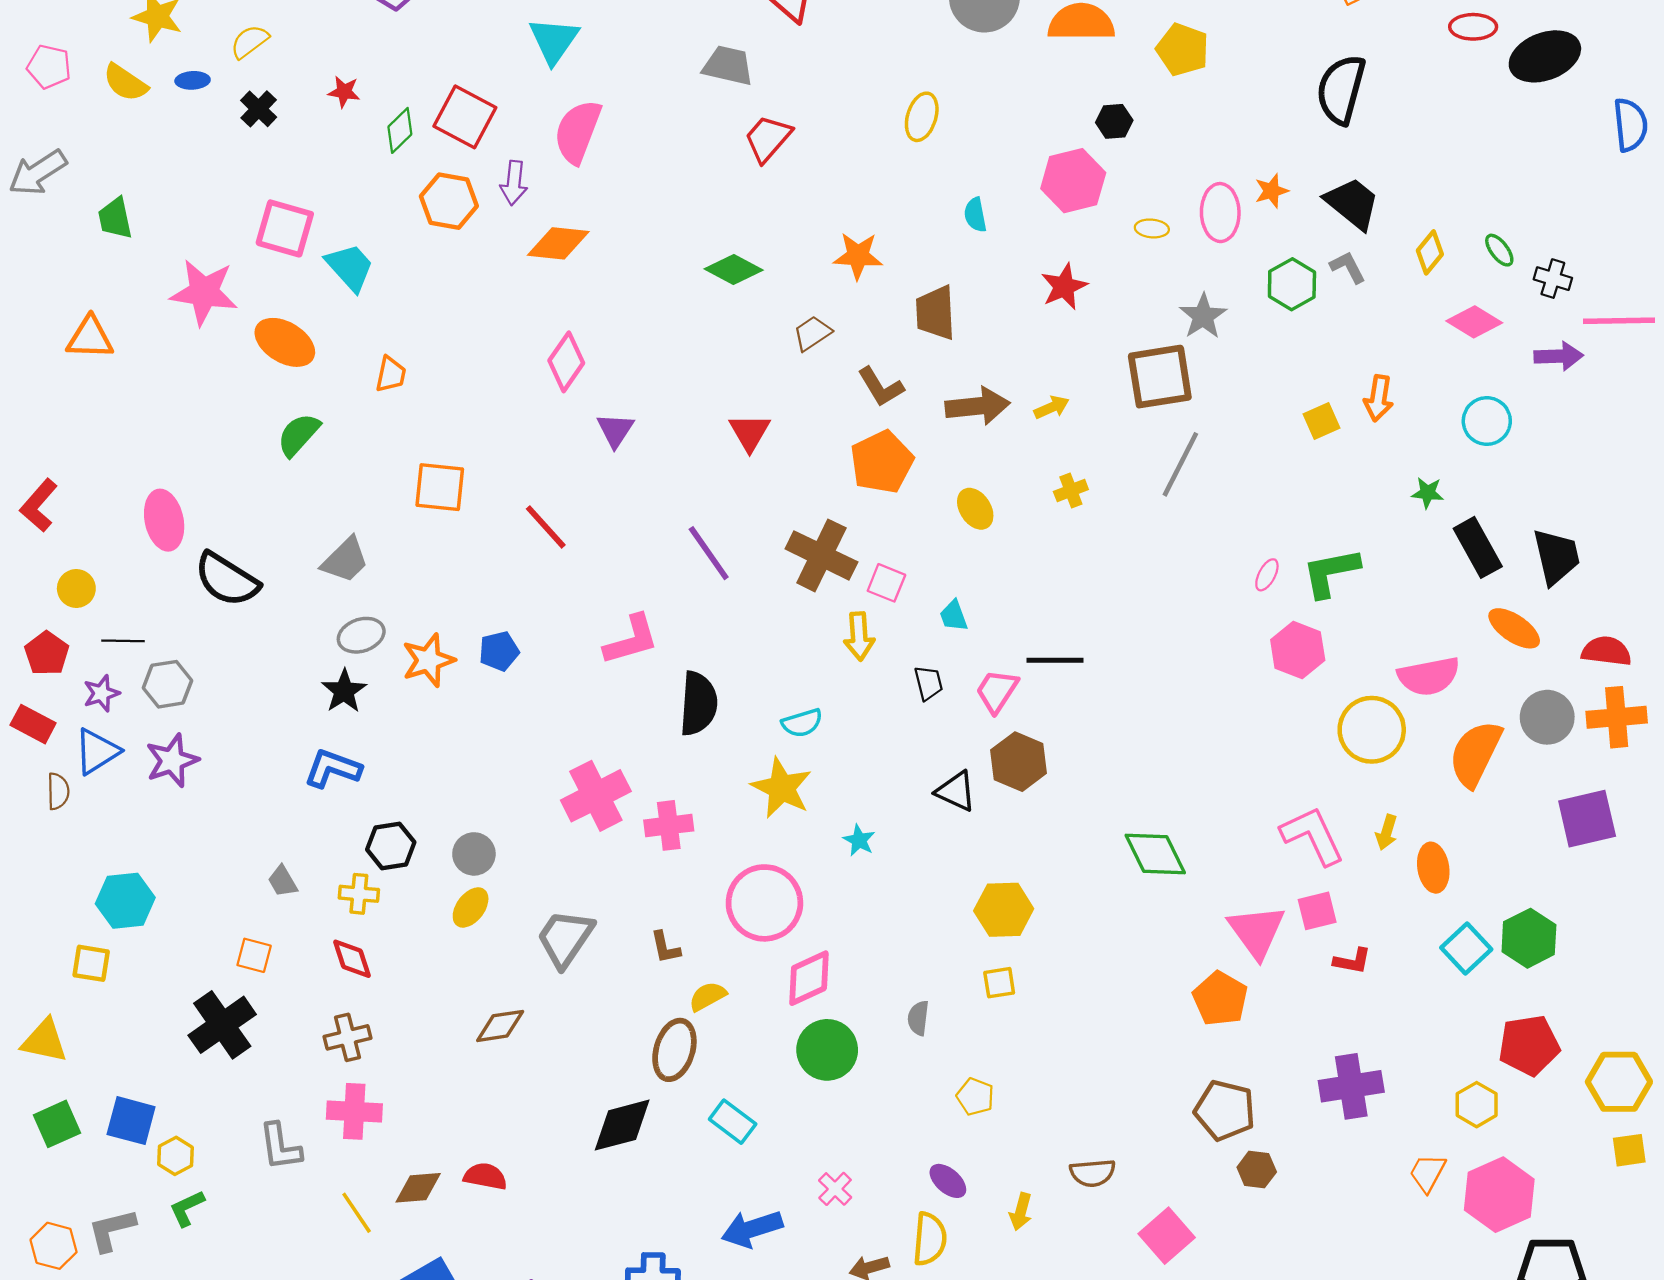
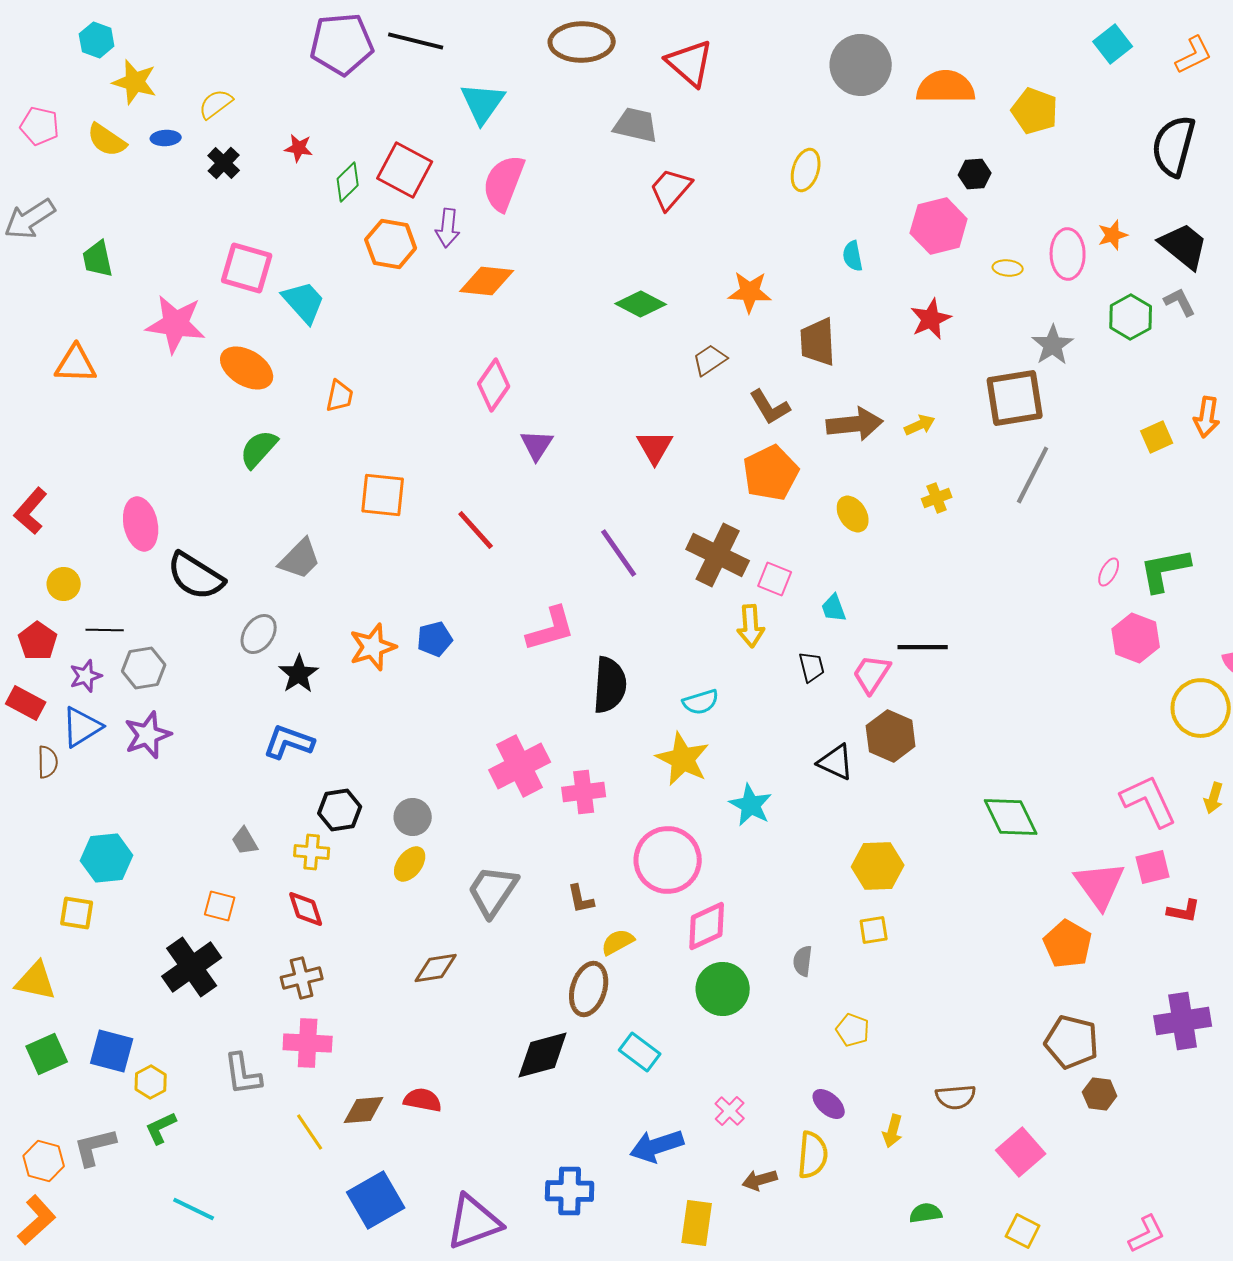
gray ellipse: (361, 635) -> (259, 634), moved, turned -36
cyan star: (859, 840) -> (751, 805), size x1.5

